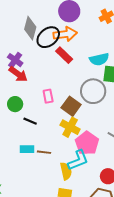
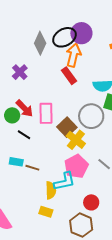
orange arrow: (65, 34) -> (74, 55), turned -80
black ellipse: (48, 37) -> (64, 37), moved
red arrow: (18, 74) -> (25, 108), moved
pink rectangle: (48, 96) -> (46, 113), size x1.5
yellow cross: (70, 127) -> (76, 140), moved

